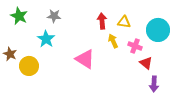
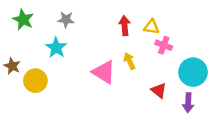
cyan circle: (158, 30) -> (193, 72), moved
yellow arrow: (113, 41) -> (129, 61), moved
pink cross: (135, 46) -> (164, 45), moved
red triangle: (146, 63) -> (159, 90), moved

